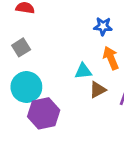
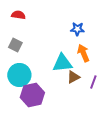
gray square: (21, 47) -> (15, 45), turned -32
cyan triangle: (83, 71) -> (62, 63), size x1.5

